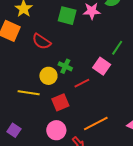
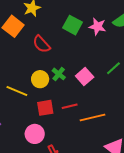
pink square: (102, 66) -> (85, 77), moved
red line: (82, 83) -> (70, 106), moved
orange line: (96, 124) -> (93, 117), moved

